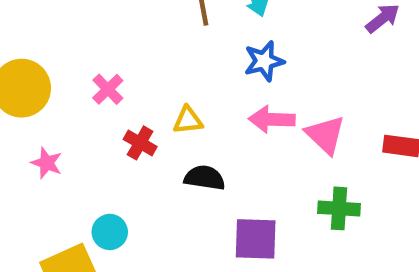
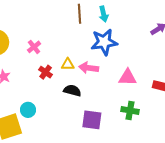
blue star: (264, 61) -> (104, 42), size x1.5
pink arrow: (272, 119) -> (89, 68), moved
pink triangle: (325, 135) -> (128, 77), turned -48

